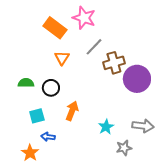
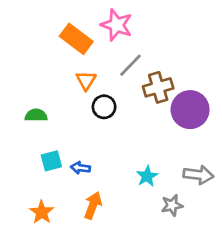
black circle: (51, 88) -> (104, 107), moved
orange arrow: (72, 111) -> (93, 205), moved
blue arrow: (48, 137) -> (80, 168), moved

